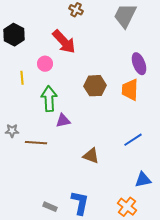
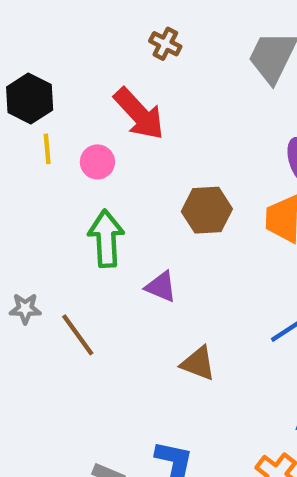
yellow line: (22, 78) -> (47, 149), moved
purple triangle: (63, 121) -> (161, 287), moved, turned 35
brown line: (36, 143) -> (78, 335), turned 50

